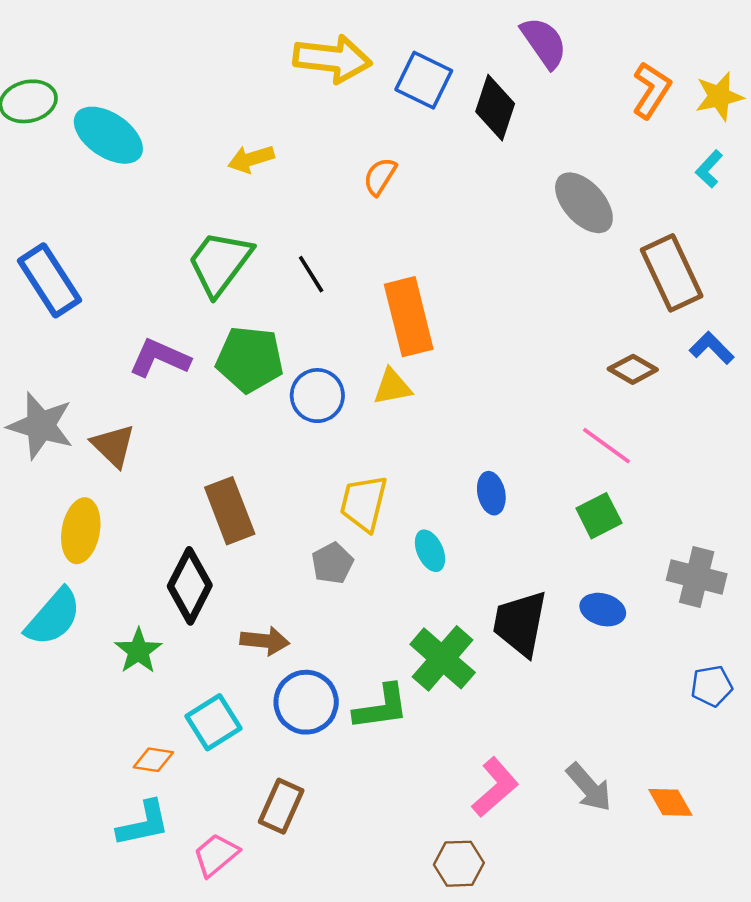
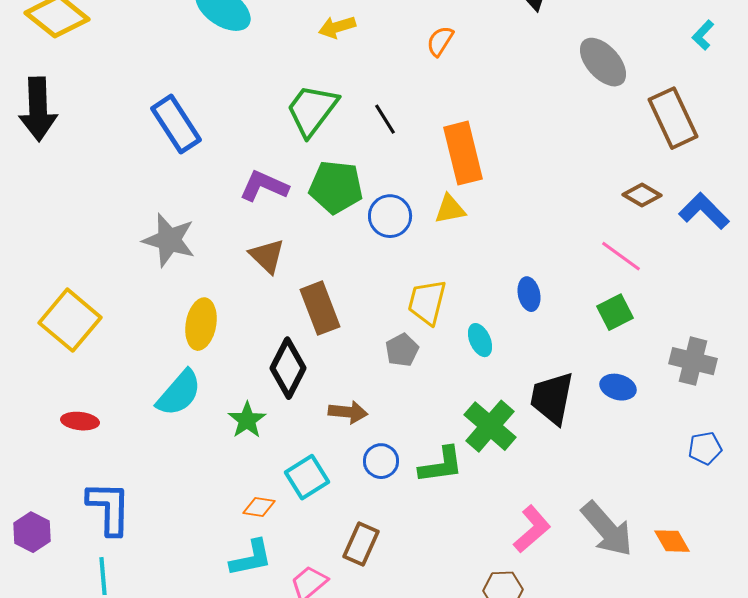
blue L-shape: (712, 348) -> (704, 211), moved, size x1.4
brown triangle: (113, 446) -> (267, 256), moved
blue circle: (306, 702) -> (381, 461), size x0.7
gray arrow: (589, 787) -> (607, 529), size x1.4

